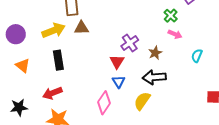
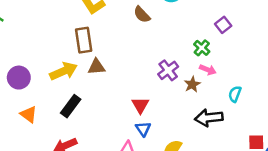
purple cross: (130, 43) -> (168, 70), moved
brown star: (155, 53) -> (192, 84), moved
black rectangle: (58, 60) -> (71, 106), turned 48
black arrow: (154, 77) -> (209, 118), moved

